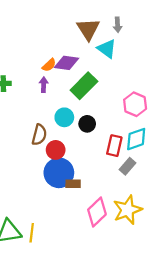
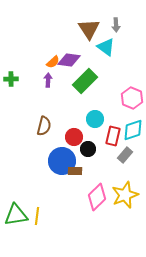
cyan circle: (64, 117) -> (95, 119), moved
black circle: (87, 124) -> (88, 149), moved
red circle: (56, 150) -> (74, 137), moved

